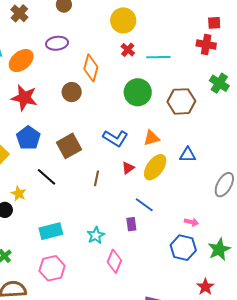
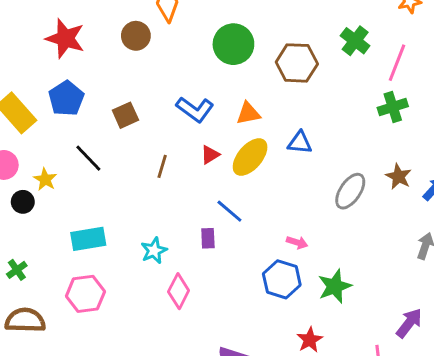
brown square: (69, 146) -> (125, 115), size x0.7

